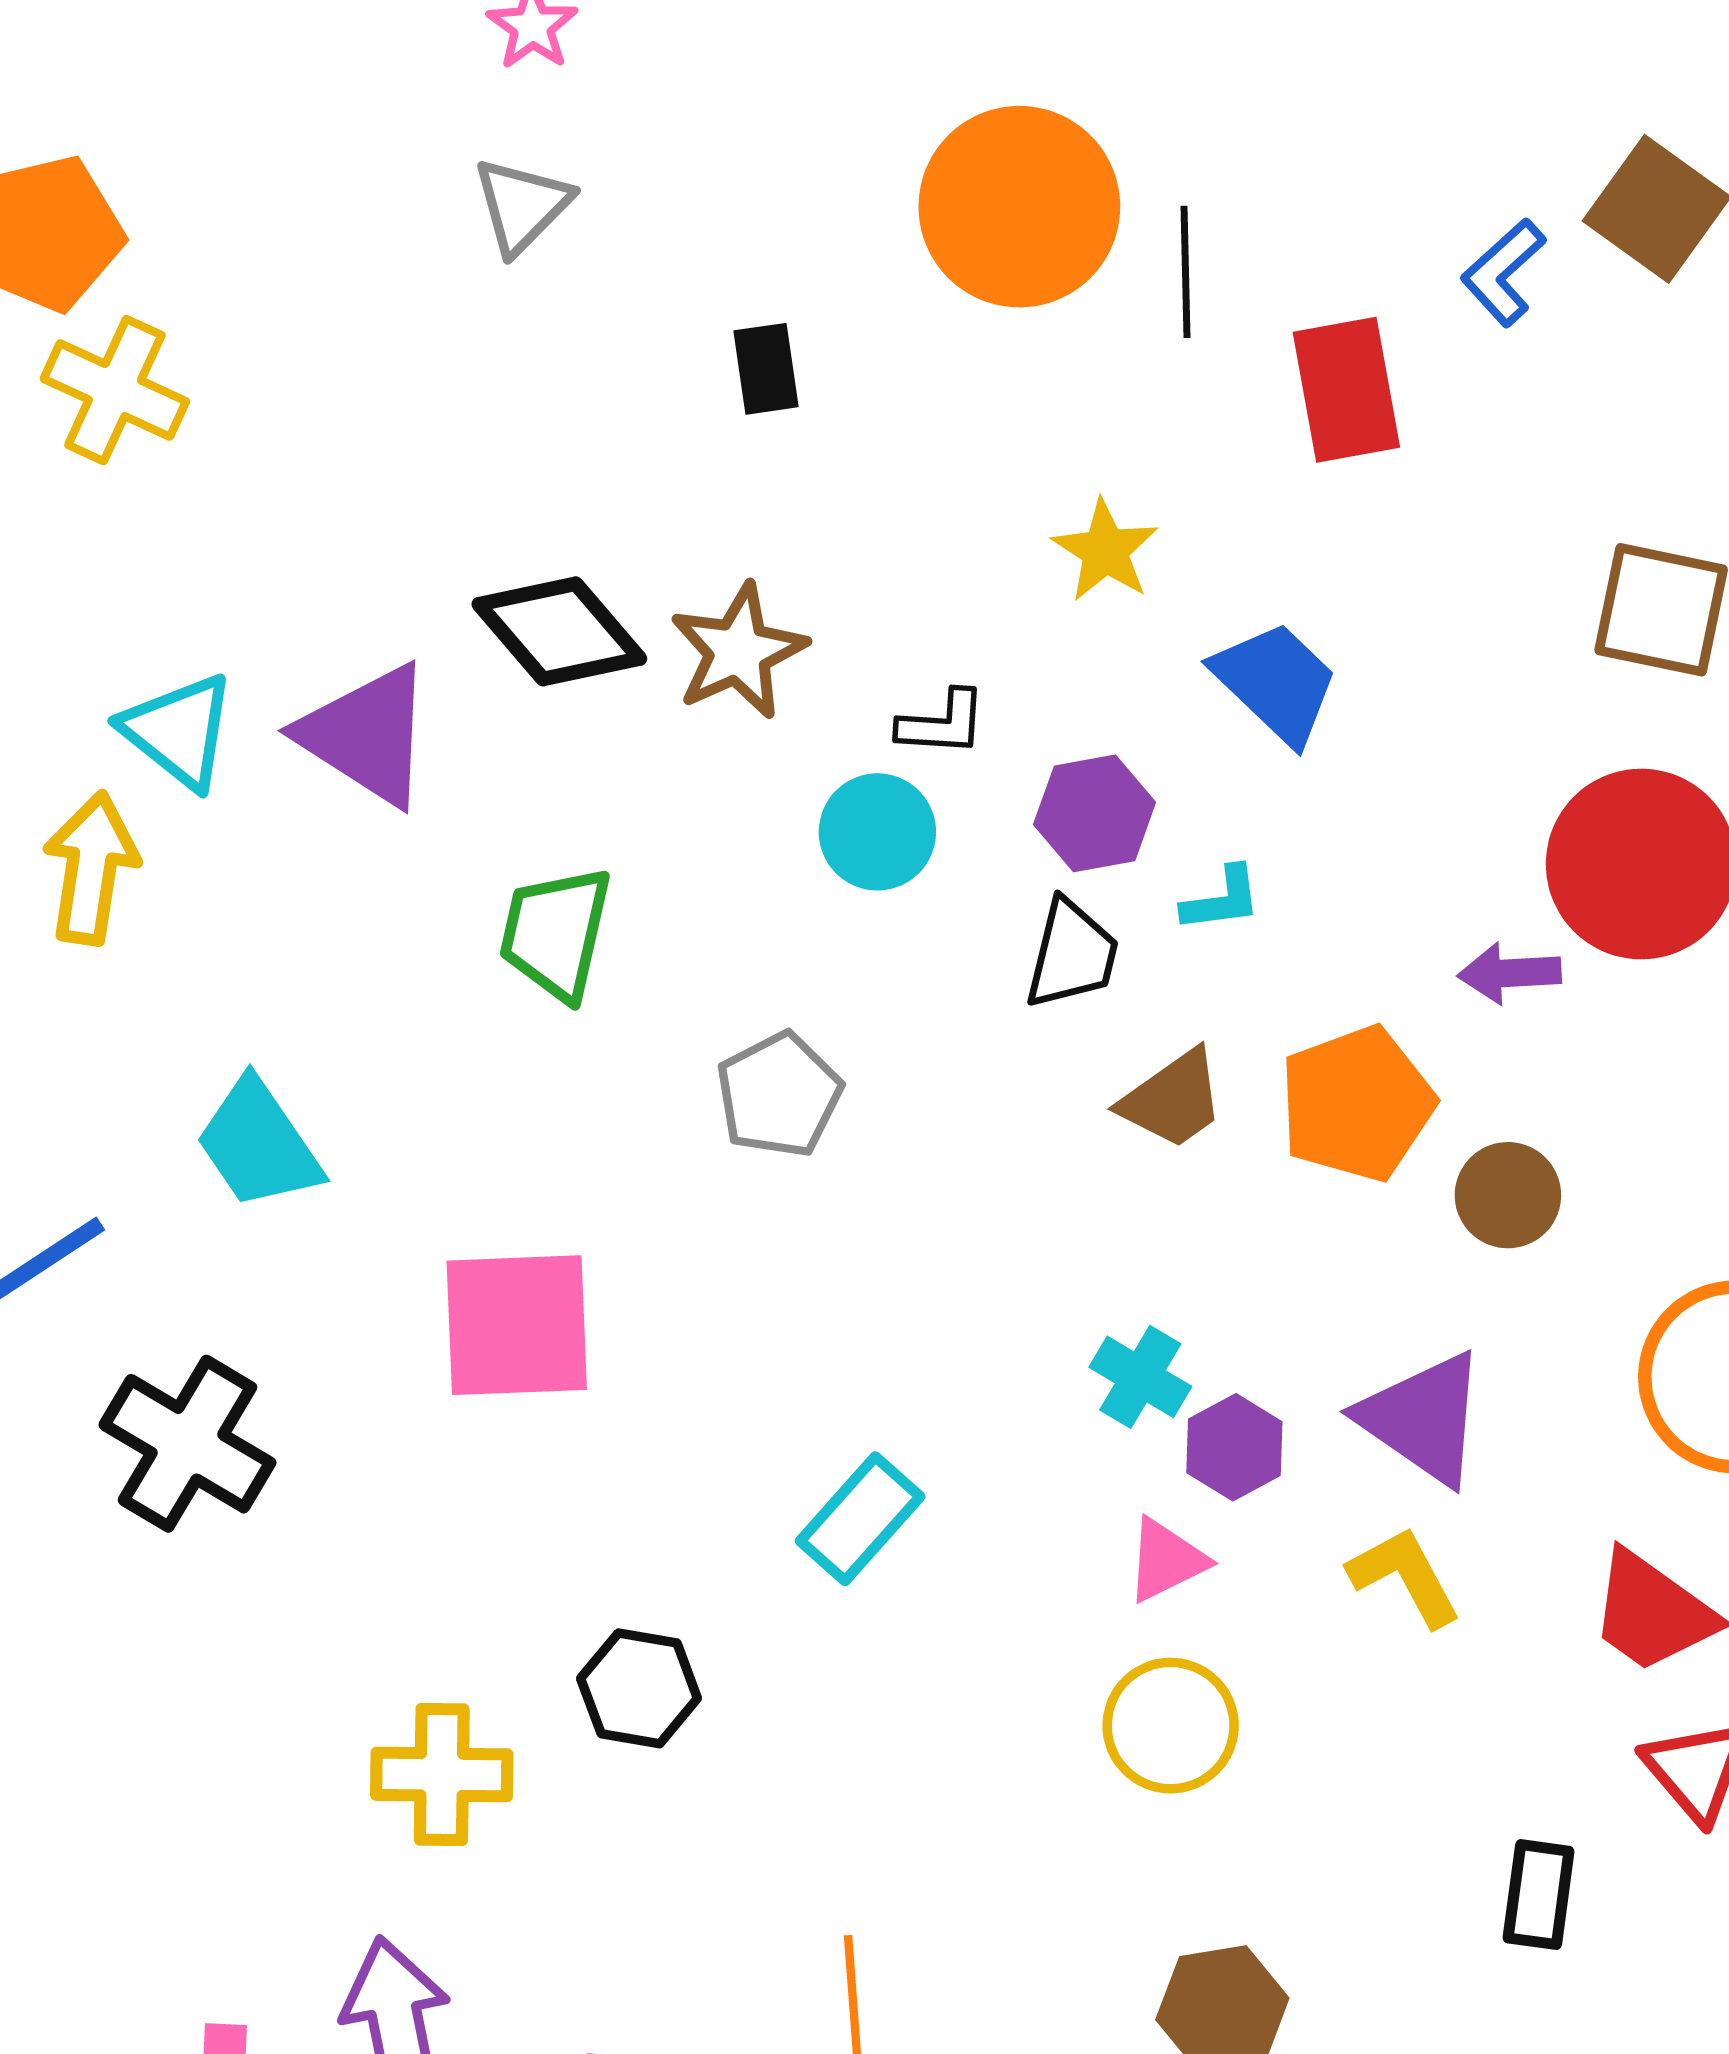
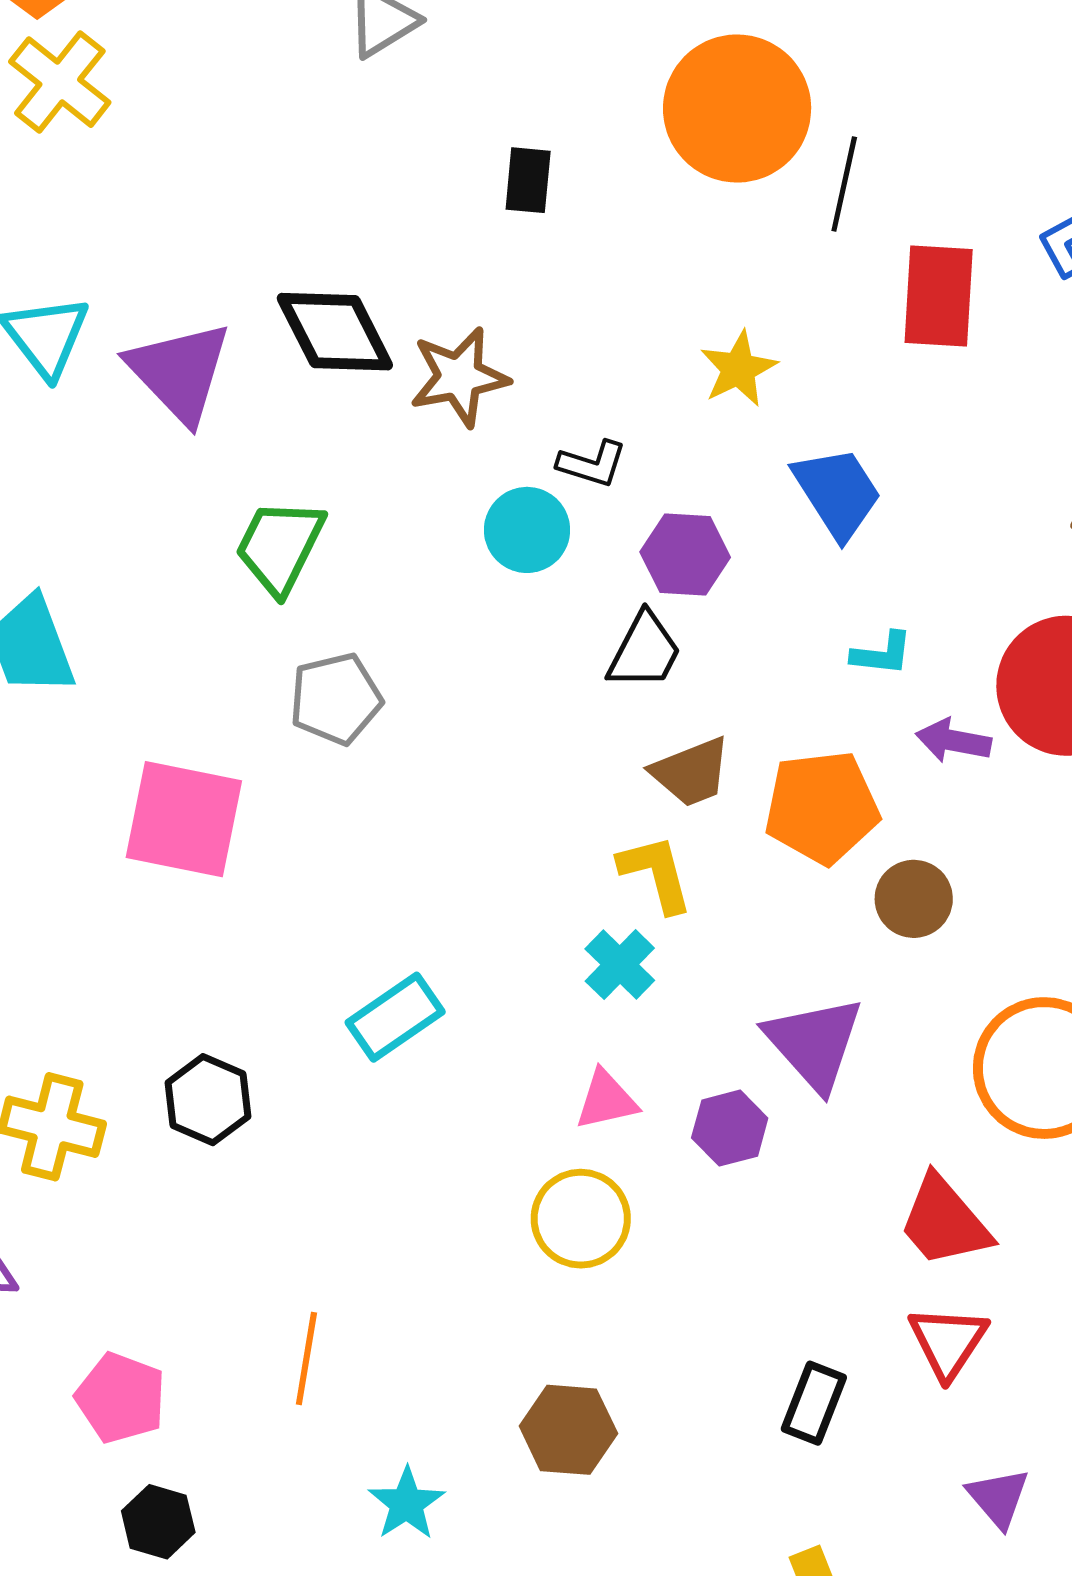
cyan L-shape: (1222, 899) -> (882, 654), moved
gray pentagon: (779, 1095) -> (336, 699), moved
purple hexagon: (1234, 1447) -> (730, 1128), moved
yellow L-shape: (1405, 1576) -> (656, 873), moved

